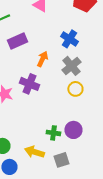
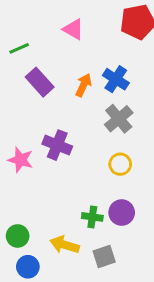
purple rectangle: (17, 41) -> (40, 82), turned 72
orange arrow: (42, 59) -> (84, 85), moved
yellow circle: (75, 89) -> (120, 164), moved

